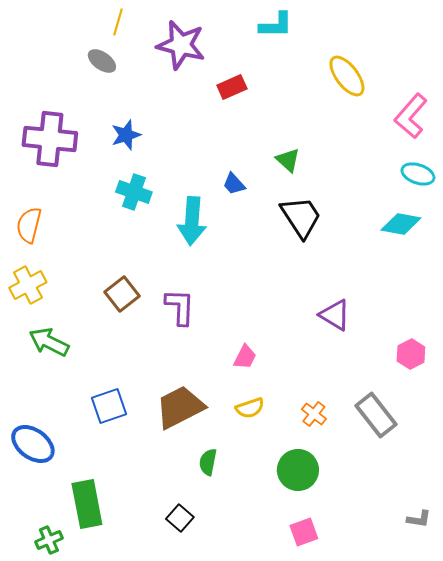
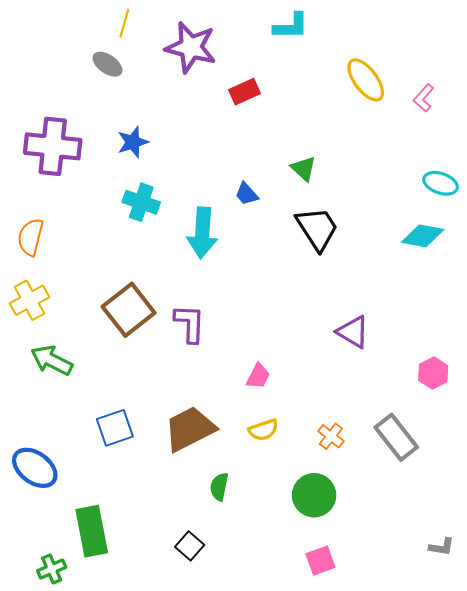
pink L-shape: (411, 116) -> (424, 98), moved, size x0.6
brown square: (122, 294) -> (129, 310), size x1.4

